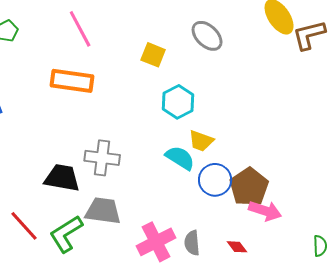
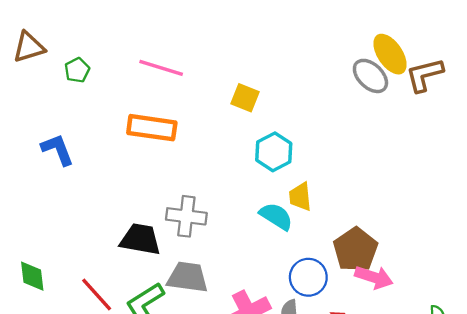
pink line: (80, 29) -> (161, 68), turned -45
gray ellipse: (207, 36) -> (370, 76), moved
yellow trapezoid: (201, 141) -> (300, 197), turned 64
blue circle: (215, 180) -> (308, 277), moved

